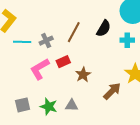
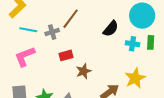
brown line: (74, 32) -> (71, 19), moved
pink L-shape: (40, 69) -> (25, 56), moved

